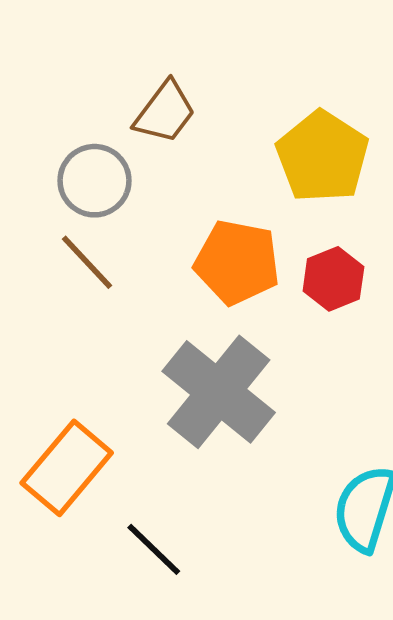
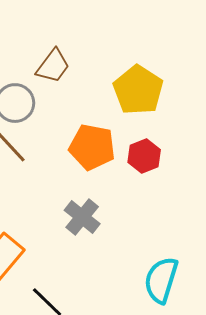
gray cross: (219, 392) -> (82, 217), size x0.6

